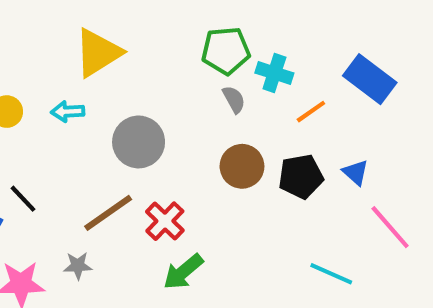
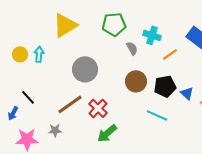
green pentagon: (226, 51) -> (114, 24), moved
cyan arrow: (68, 112) -> (39, 54), moved, turned 98
blue triangle: (356, 172) -> (187, 93), moved
cyan line: (331, 274) -> (157, 115), moved

